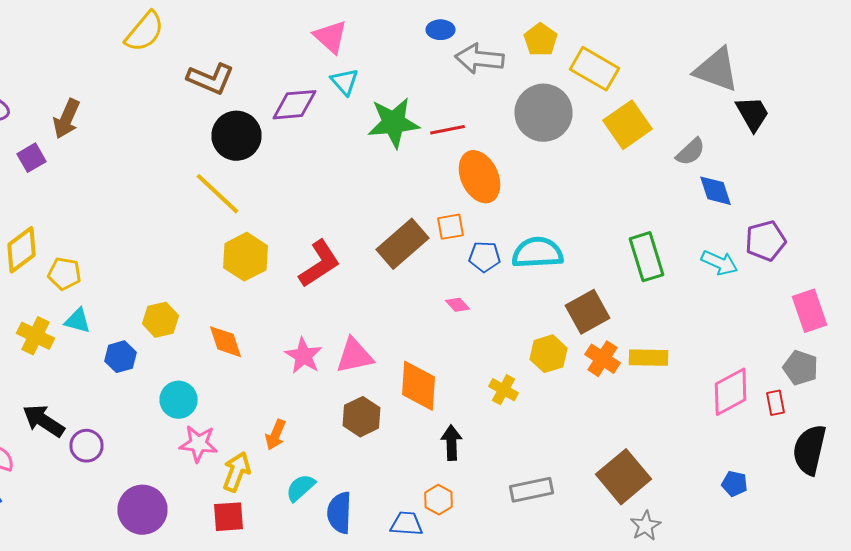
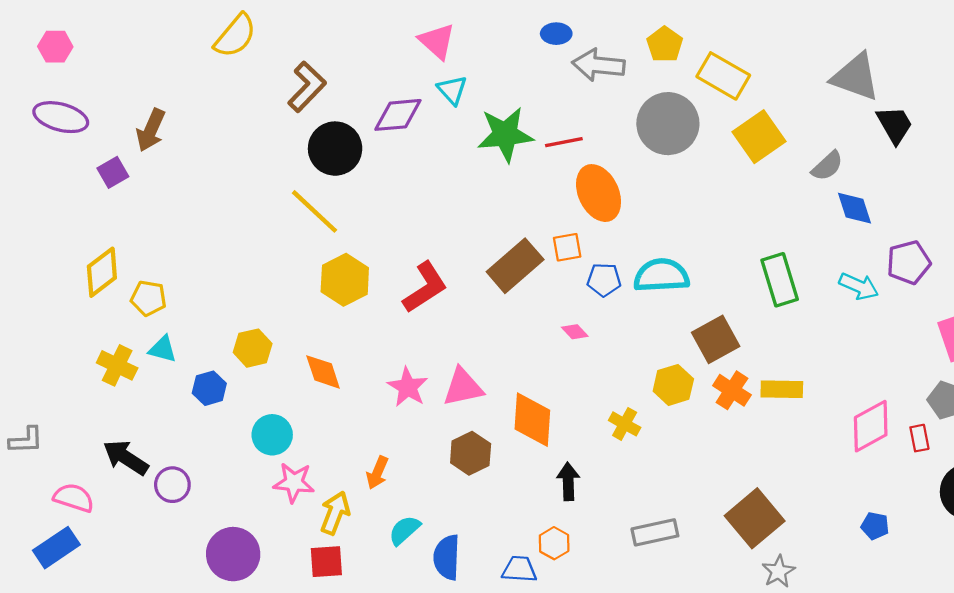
brown L-shape: (210, 79) -> (307, 87), turned -69

